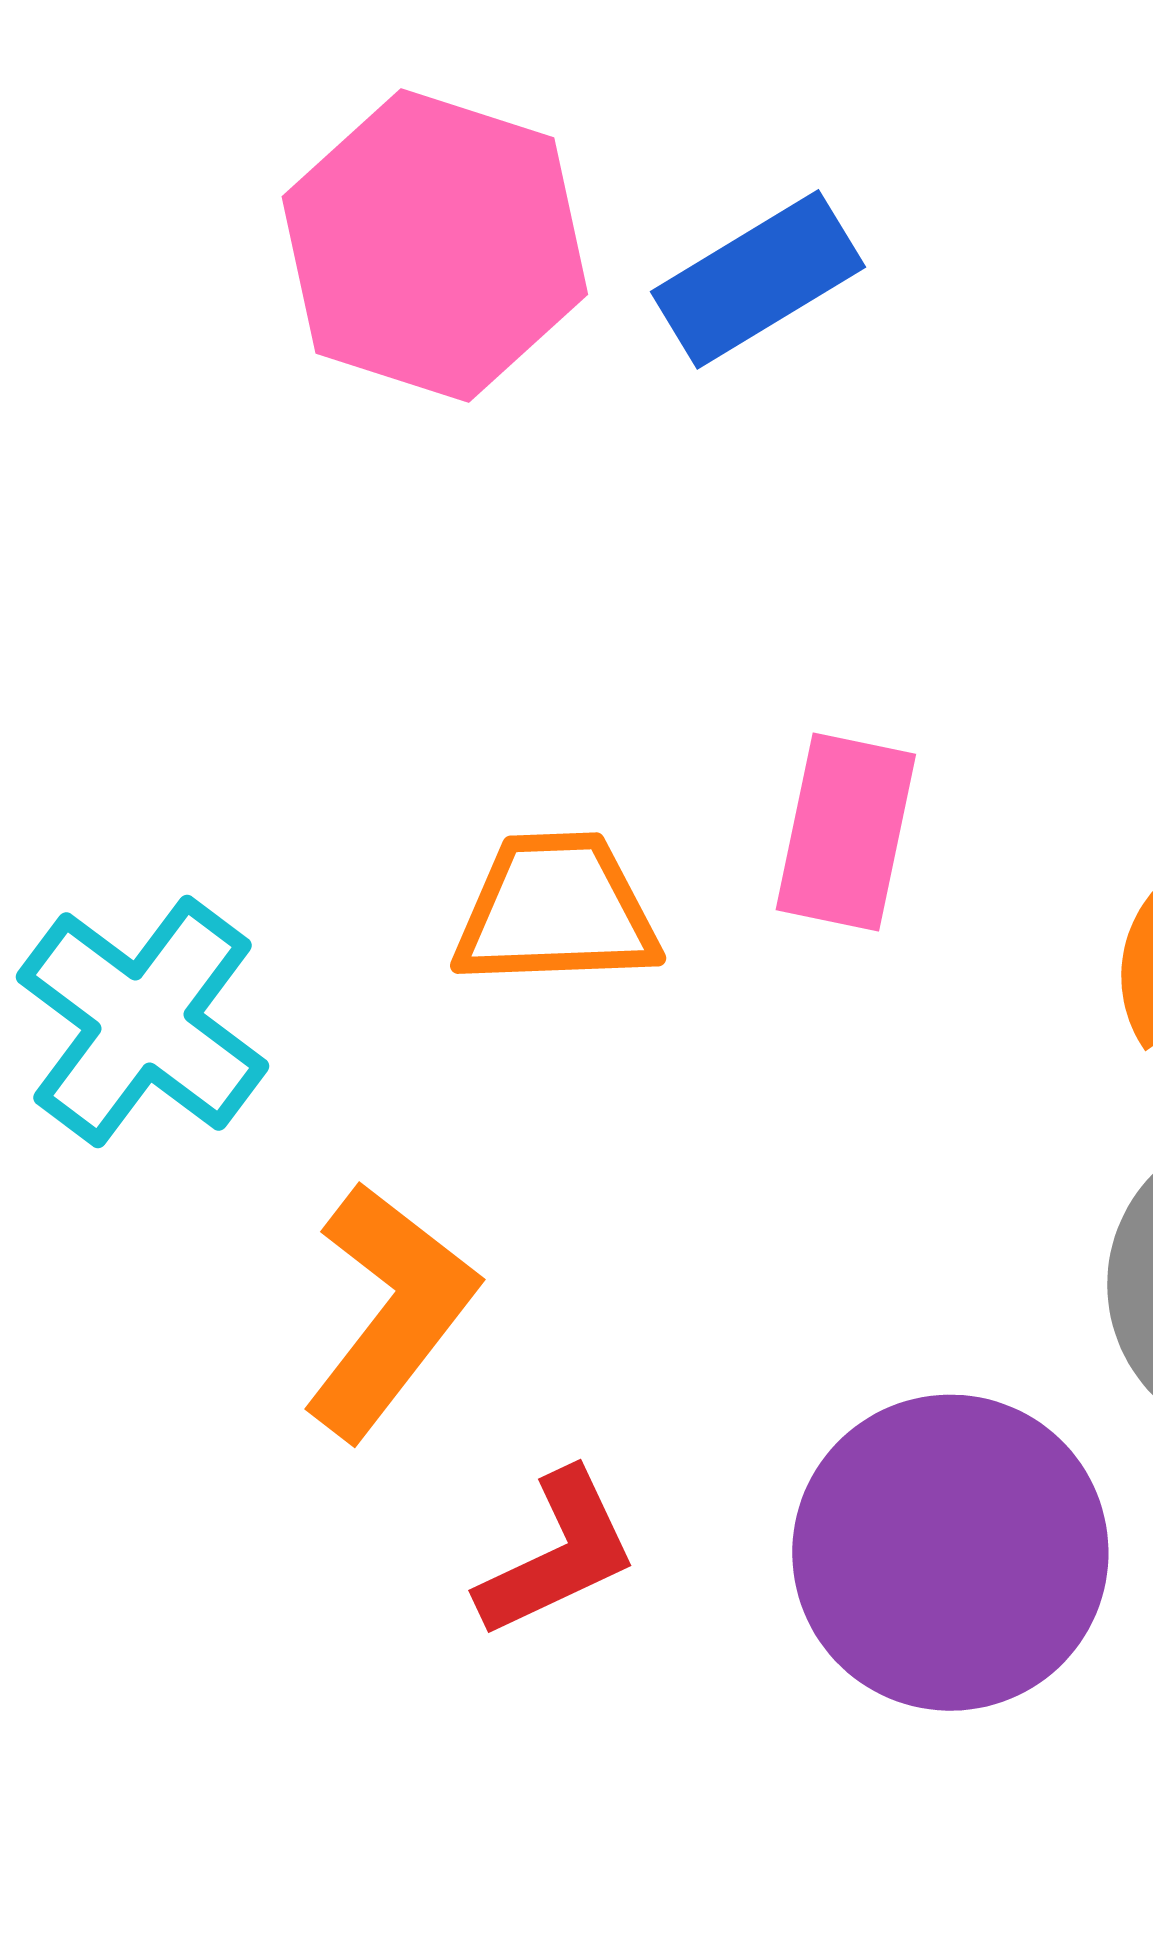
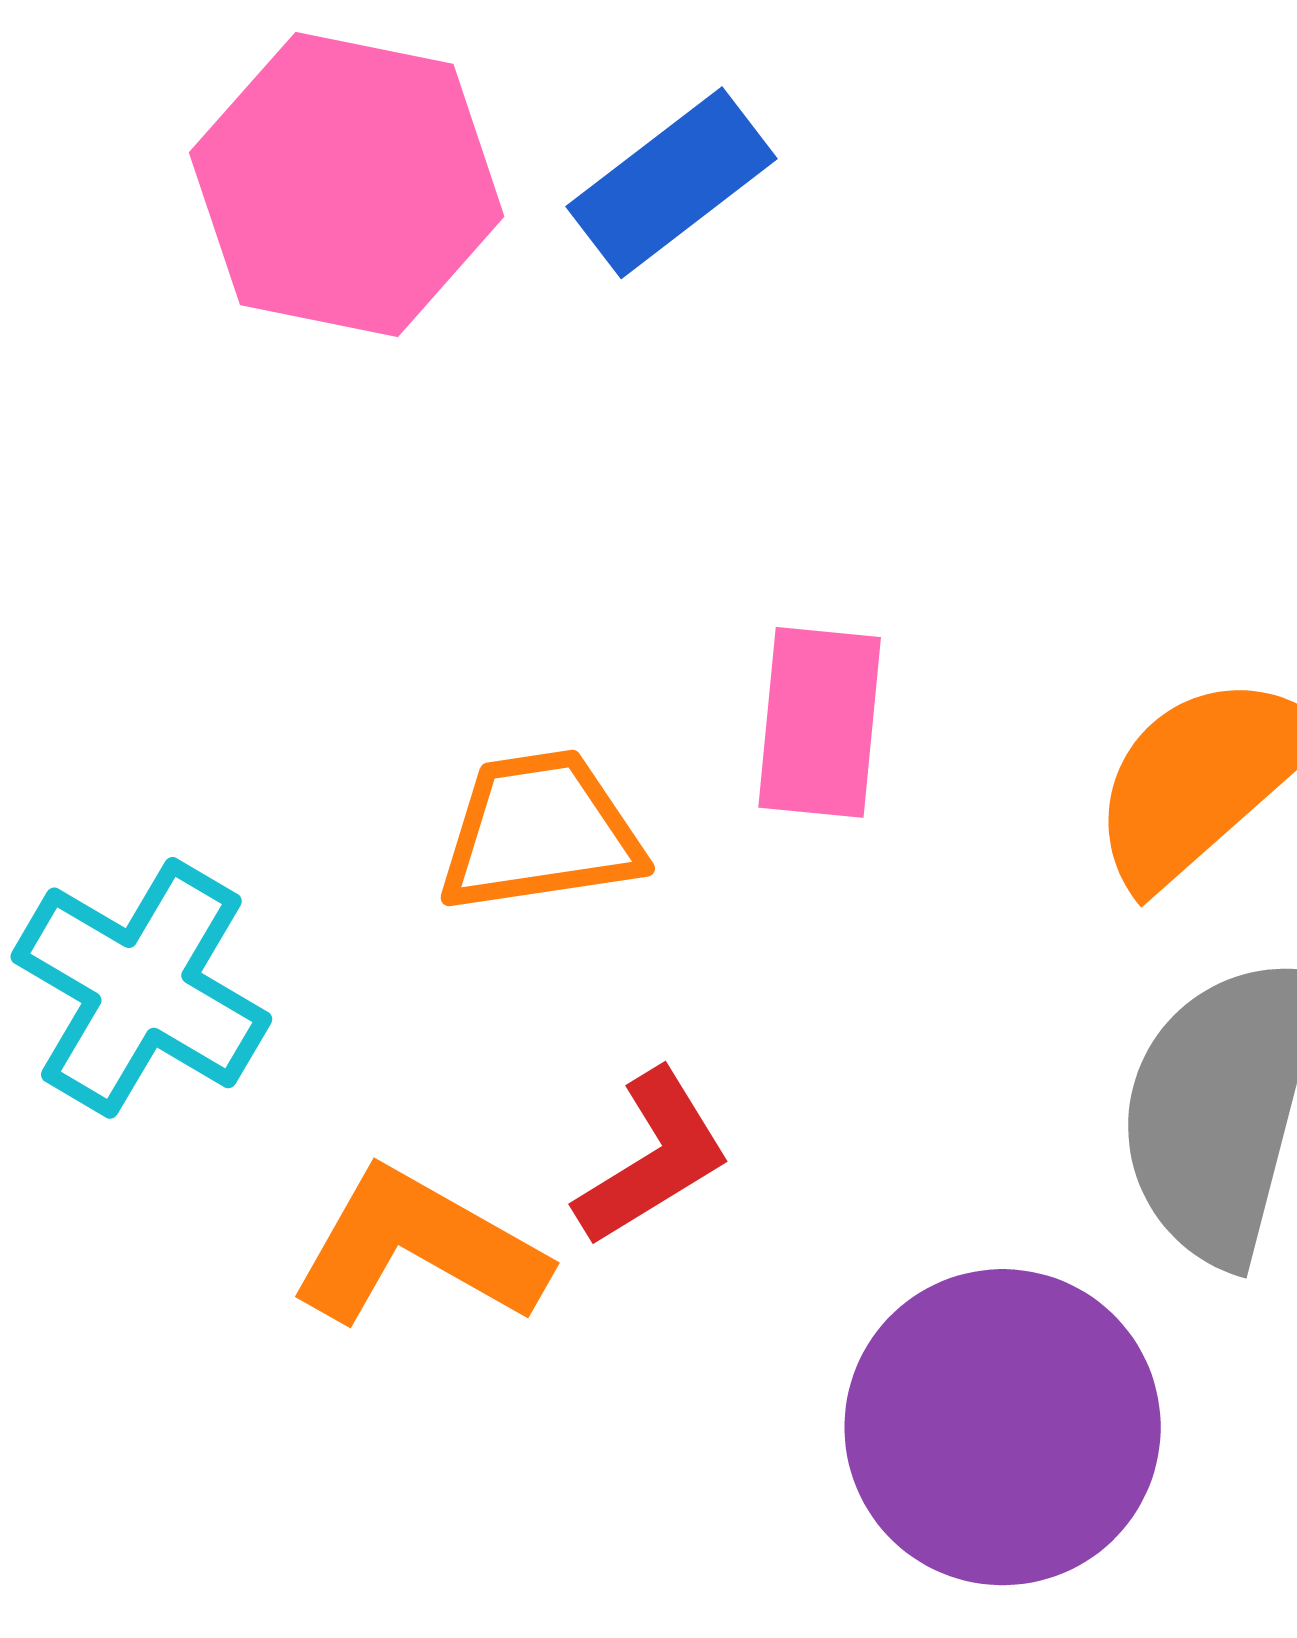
orange L-shape: (390, 1311) -> (419, 1248), turned -92
red L-shape: (557, 1554) -> (653, 1158), moved

